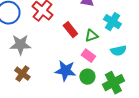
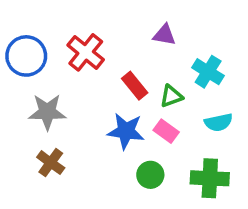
blue star: (65, 71) -> (126, 131), moved
green circle: (87, 77) -> (150, 175), moved
green cross: (113, 83) -> (210, 178), turned 30

